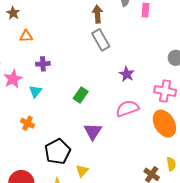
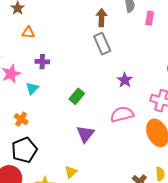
black pentagon: (58, 152) -> (24, 150), moved

